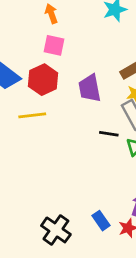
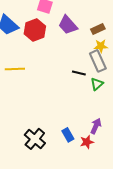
purple trapezoid: (90, 88) -> (68, 25), moved, turned -35
yellow line: (32, 115) -> (15, 69), moved

